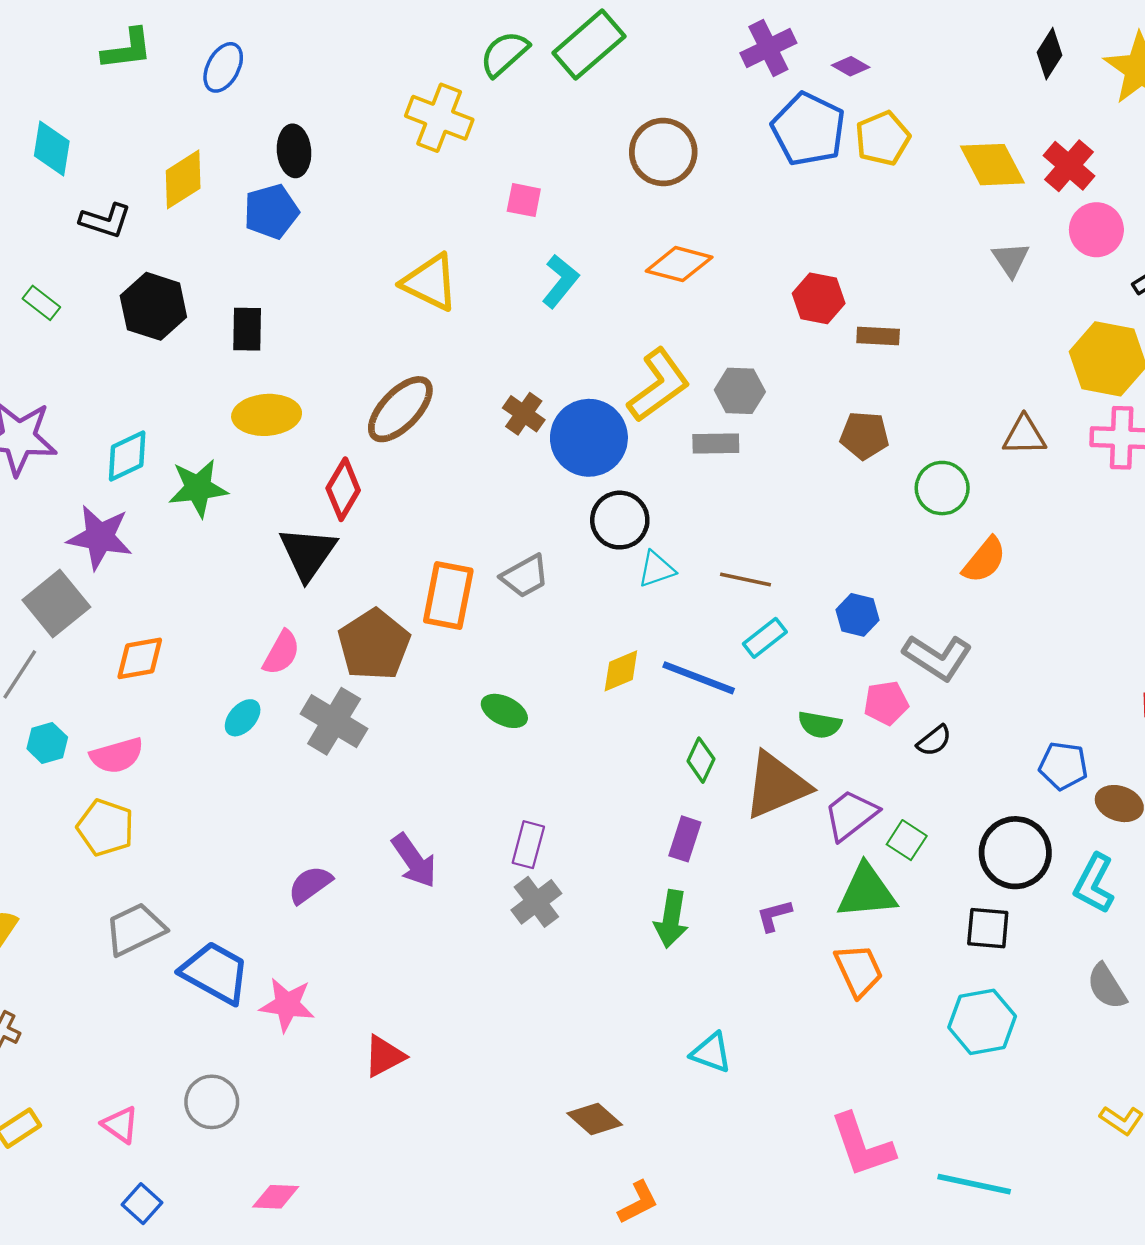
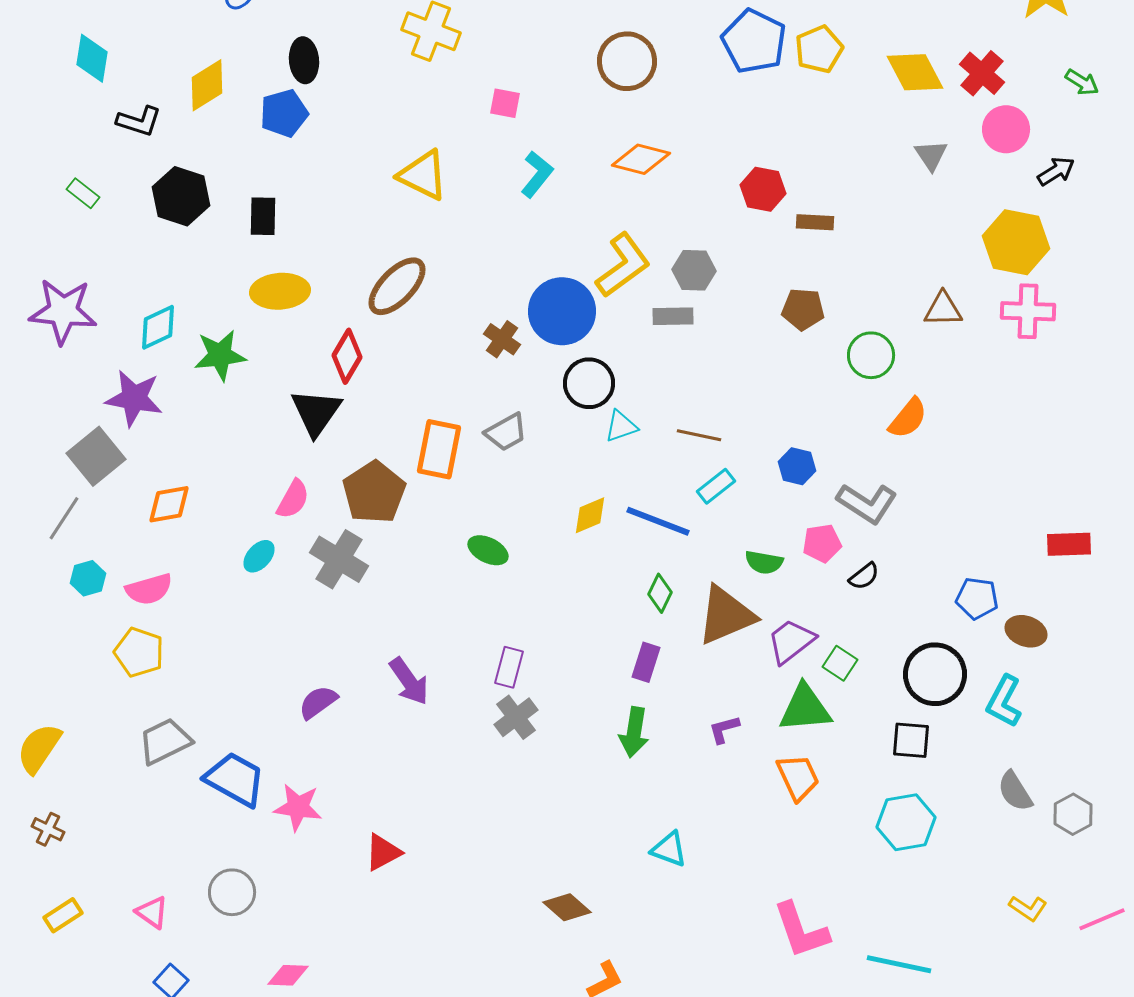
brown cross: (524, 414) -> (502, 339), moved

